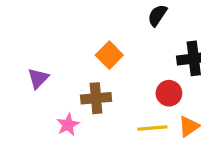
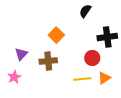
purple triangle: (38, 78) -> (21, 54), moved
pink star: (68, 125) -> (14, 77), moved

